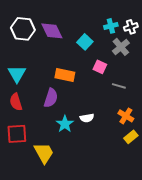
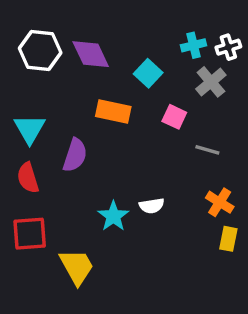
orange rectangle: (65, 75) -> (113, 112), moved
purple semicircle: (51, 98) -> (75, 155), moved
yellow rectangle: (131, 137) -> (228, 239), turned -40

